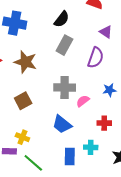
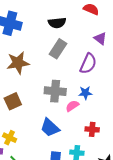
black semicircle: (62, 19) -> (57, 23), turned 42
brown star: (25, 62) -> (18, 63), turned -30
blue star: (109, 90) -> (85, 93), moved

